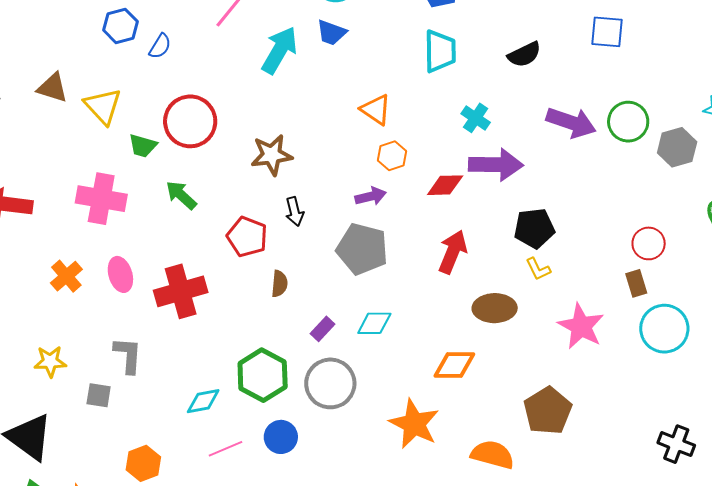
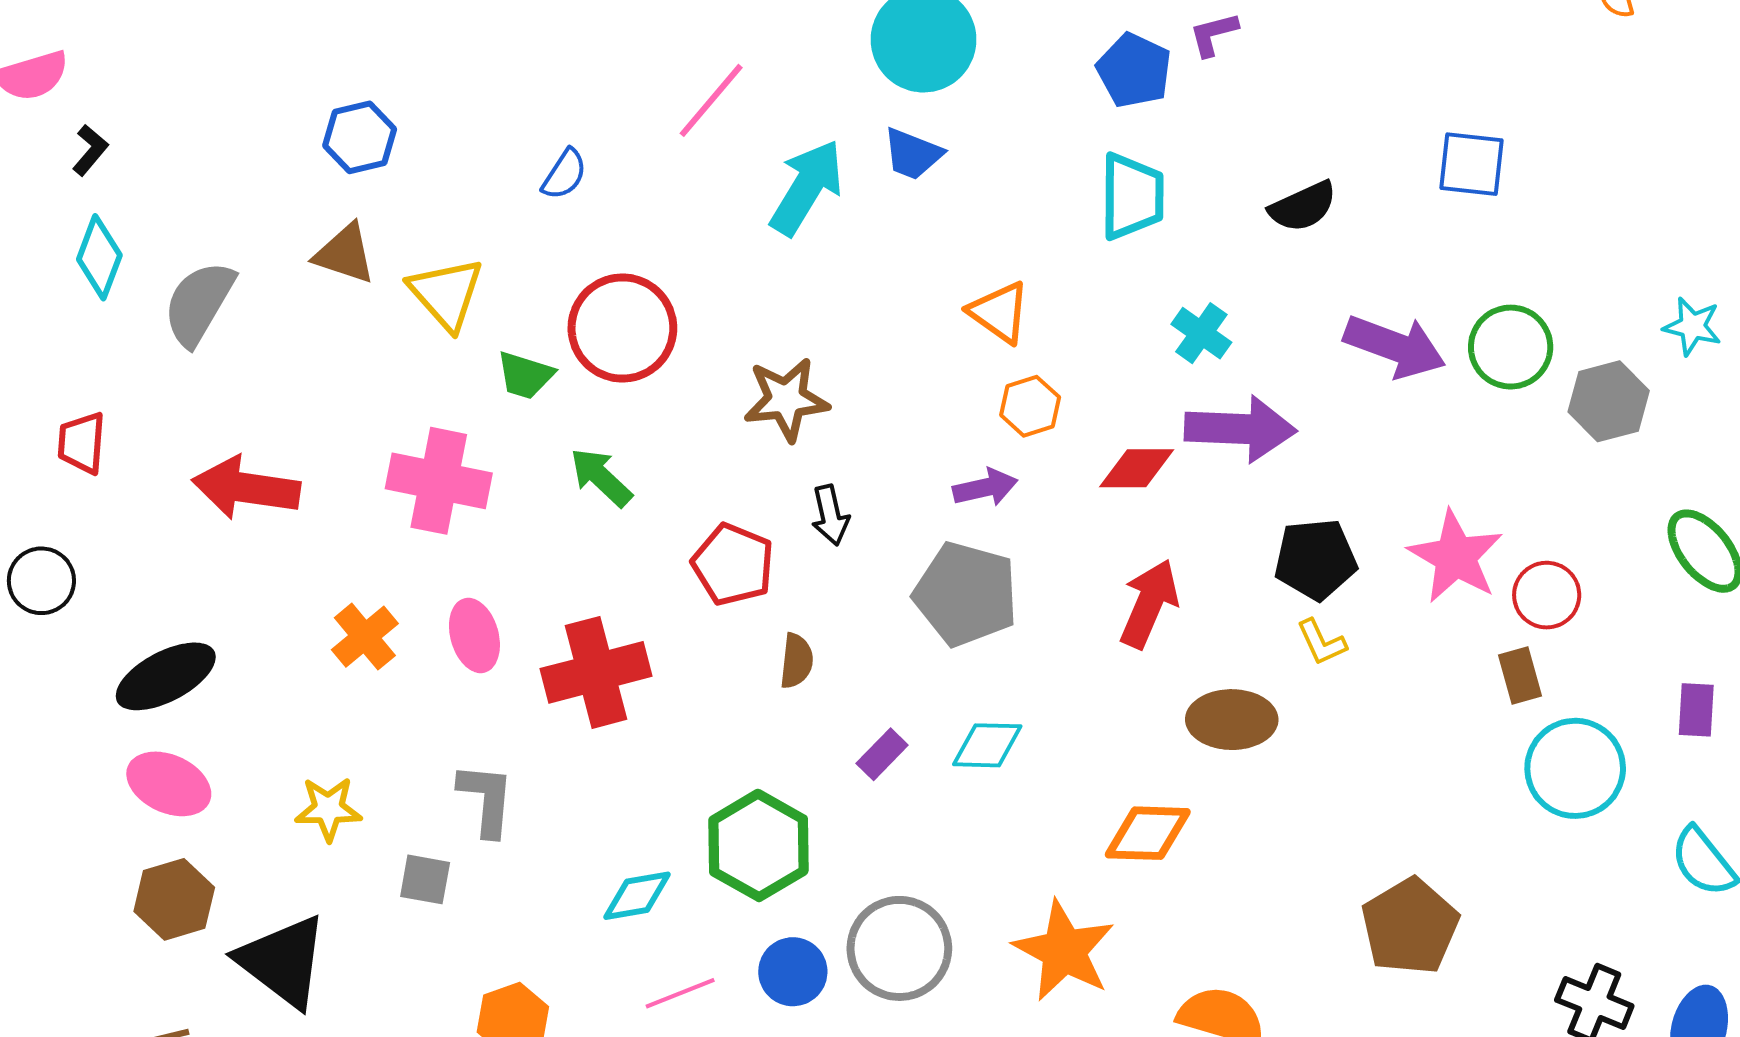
blue hexagon: (121, 26) -> (360, 137), moved
pink star: (581, 326) -> (1456, 557), moved
gray circle: (330, 383) -> (899, 948), moved
brown pentagon: (548, 411) -> (1410, 926), moved

